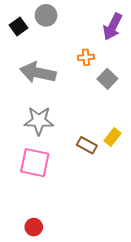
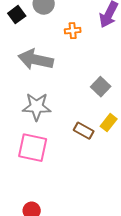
orange cross: (86, 57) -> (73, 31), moved
gray square: (107, 79) -> (101, 87), moved

